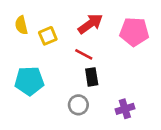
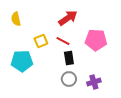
pink pentagon: (134, 32) -> (96, 40), moved
yellow square: (48, 36) -> (41, 41), moved
gray circle: (78, 105) -> (69, 79), moved

